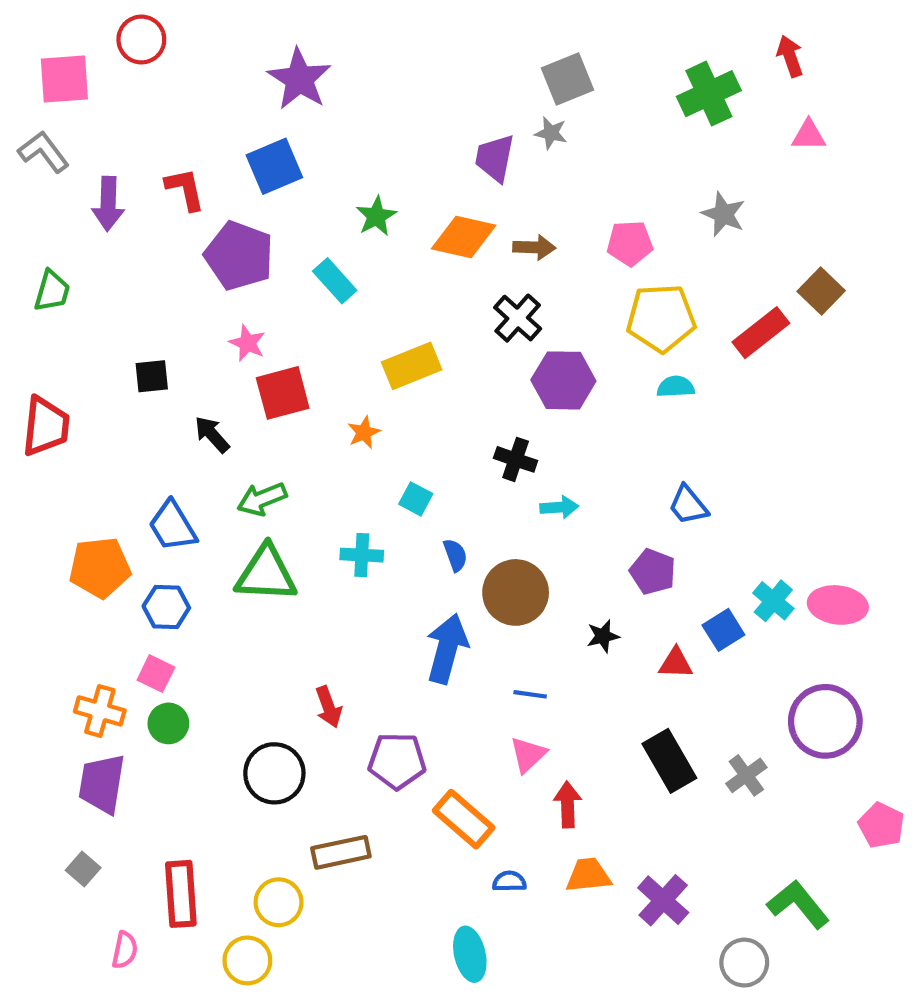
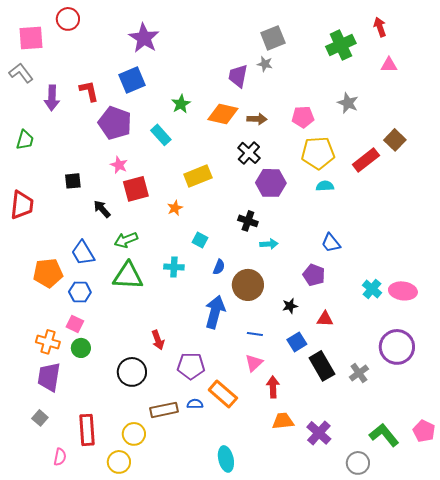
blue semicircle: (455, 555) -> (219, 267), turned 42
blue square: (723, 630) -> (297, 342), moved
pink pentagon: (881, 825) -> (424, 431), moved
blue semicircle: (509, 881) -> (195, 404), moved

